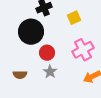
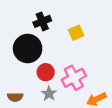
pink cross: (83, 50) -> (74, 78), moved

